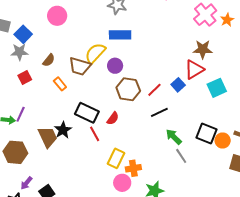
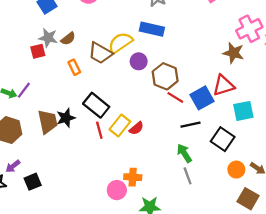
brown star: (203, 49) -> (233, 53), moved
gray star: (19, 52) -> (48, 38), moved
blue square: (178, 85) -> (202, 98), size x1.5
brown hexagon: (128, 89) -> (165, 76), moved
red line: (154, 90) -> (175, 97), turned 63
black line: (159, 112) -> (190, 125), moved
red semicircle: (113, 118) -> (136, 128), moved
black square: (207, 134) -> (223, 139), moved
yellow rectangle: (116, 158) -> (120, 125), moved

